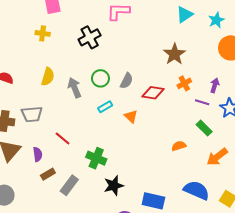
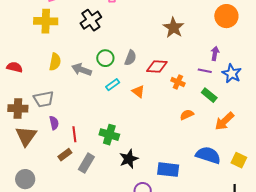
yellow cross: (43, 33) -> (46, 21), size x1.6
orange cross: (184, 83) -> (178, 82), moved, turned -32
gray arrow: (75, 88) -> (82, 70), turned -42
red line: (63, 139) -> (74, 134), moved, turned 49
purple semicircle: (38, 154) -> (54, 123), moved

